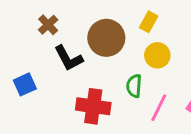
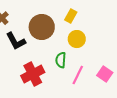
red cross: (93, 106) -> (33, 74), turned -35

